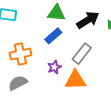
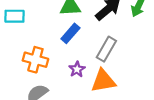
orange cross: (20, 54) -> (35, 60), turned 35

